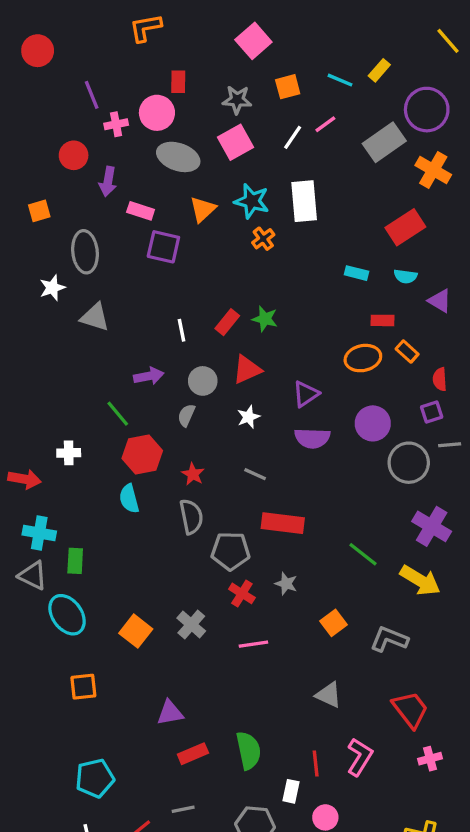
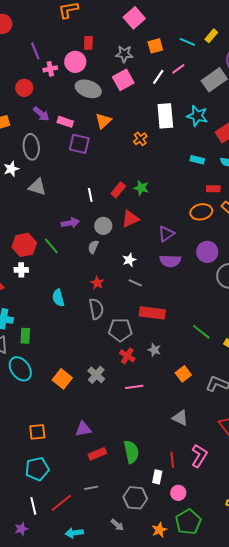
purple arrow: (108, 181) -> (41, 114), moved, turned -60
cyan star: (252, 201) -> (197, 116), moved
white star: (249, 417) -> (129, 260), moved
red hexagon: (142, 455) -> (24, 245), moved
orange square: (83, 687) -> (37, 432), moved

